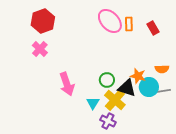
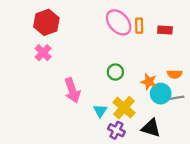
red rectangle: (153, 28) -> (165, 30), turned -56
green circle: (107, 80) -> (115, 72), moved
black triangle: (127, 88) -> (151, 128), moved

